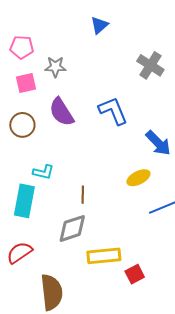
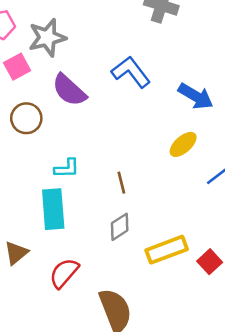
gray star: (55, 67) -> (47, 38), size x1.4
gray diamond: (72, 228) -> (120, 227), size x0.7

